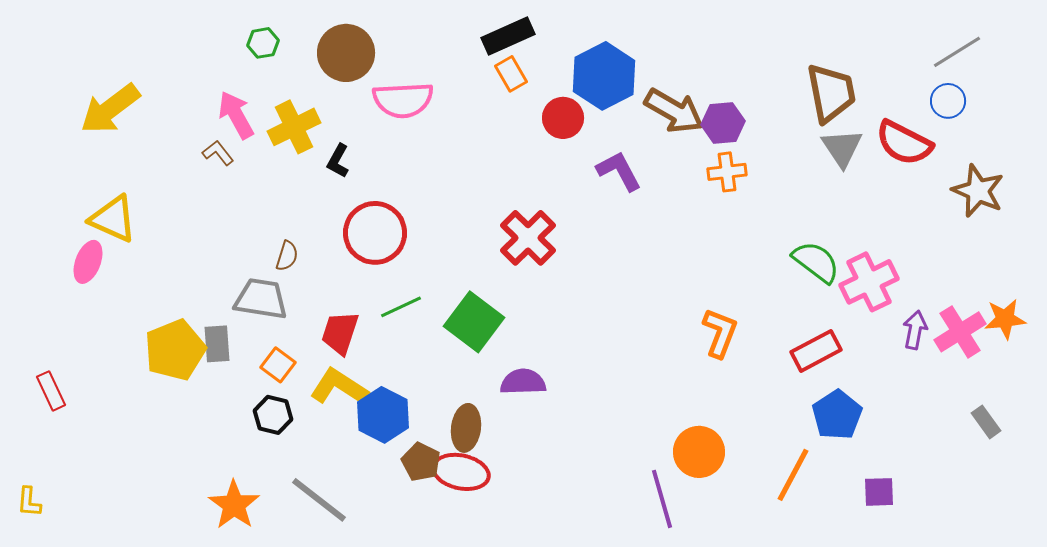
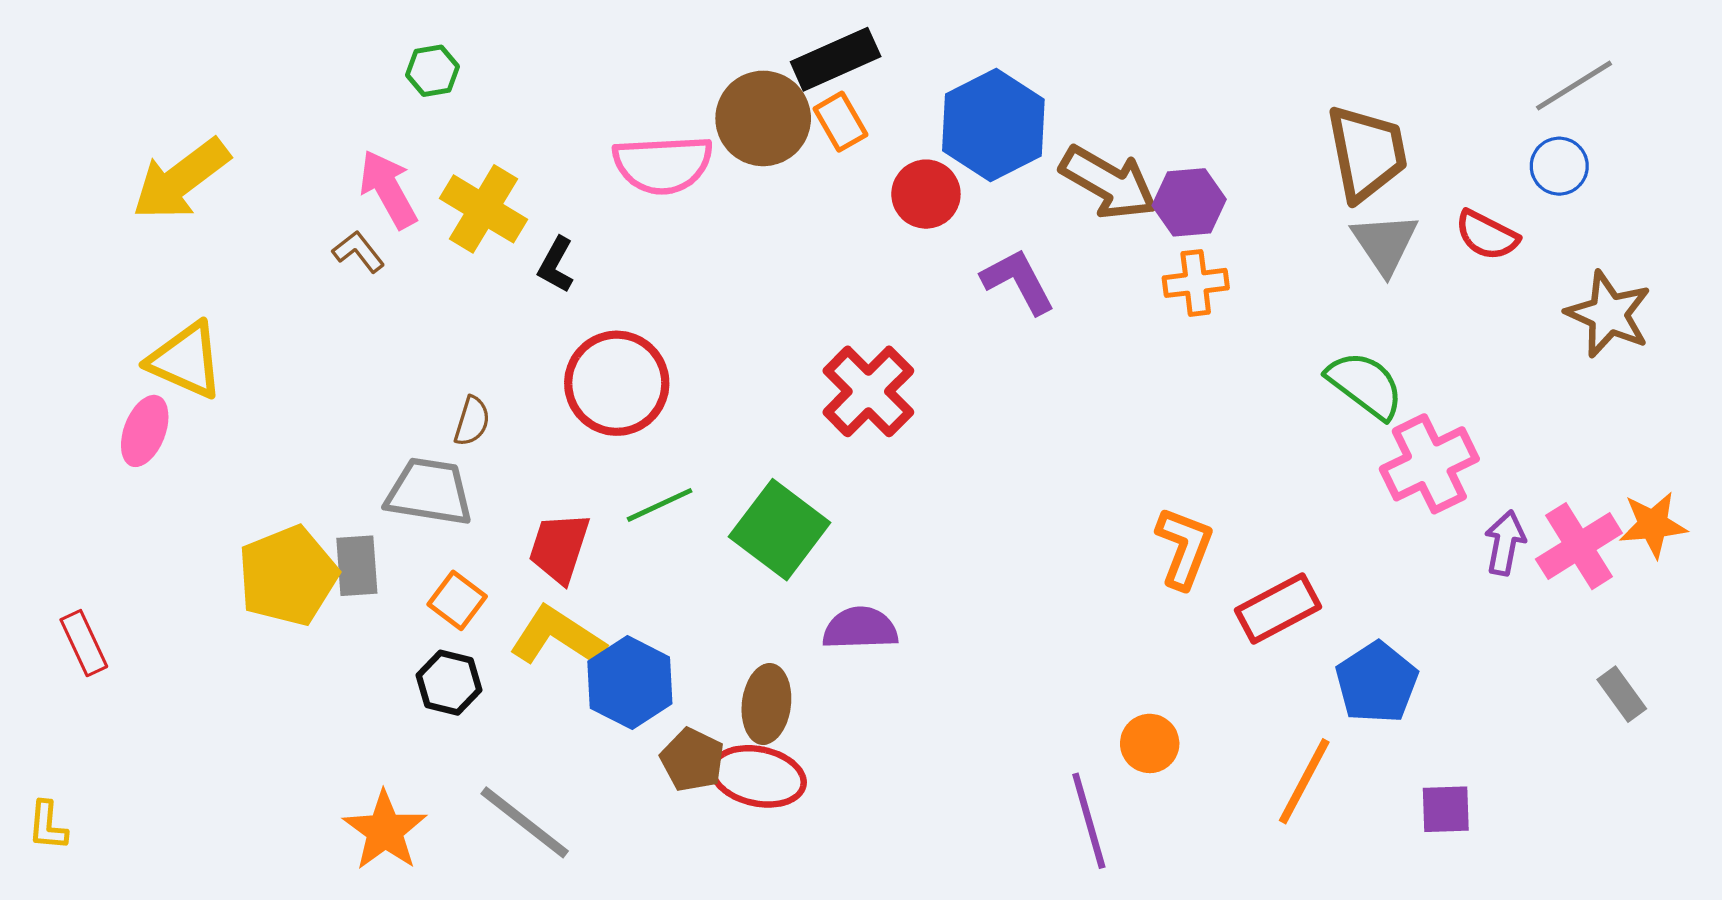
brown circle: (346, 53) -> (763, 118), moved
yellow cross: (294, 127) -> (484, 209), turned -33
red semicircle: (904, 143) -> (1487, 235), size x0.7
green semicircle: (816, 262) -> (1365, 385), moved
red rectangle: (816, 351) -> (1278, 609), moved
orange circle: (699, 452) -> (1150, 743), size x0.7

